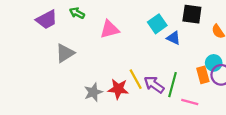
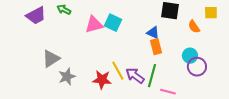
cyan square: (157, 24) -> (113, 23), moved, turned -30
gray triangle: (65, 53) -> (51, 59), moved
orange rectangle: (203, 75) -> (156, 47), moved
gray star: (93, 92) -> (67, 77), moved

